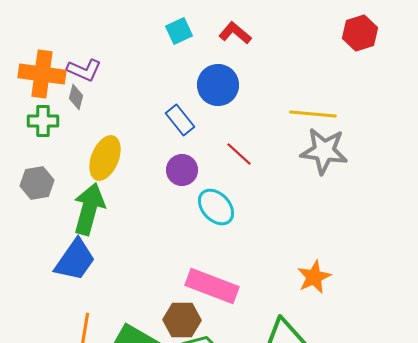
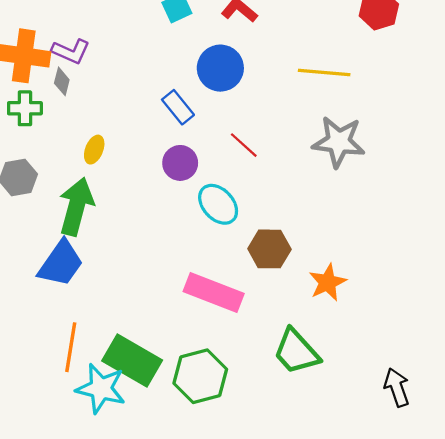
yellow line: (313, 114) -> (324, 73), moved
yellow ellipse: (105, 158) -> (94, 150), size x0.6
brown hexagon: (182, 320) -> (269, 249), moved

